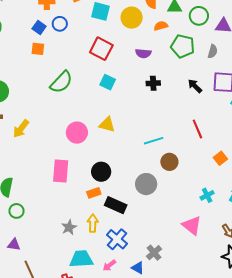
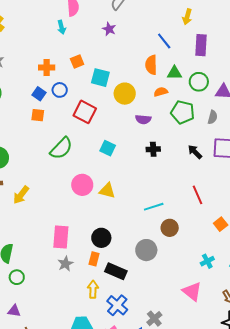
yellow circle: (132, 18) -> (125, 94), moved
red square: (101, 49) -> (85, 112), moved
pink circle: (77, 133) -> (82, 185), moved
orange rectangle: (94, 193) -> (94, 259), turned -56
gray star: (69, 227) -> (65, 264), moved

